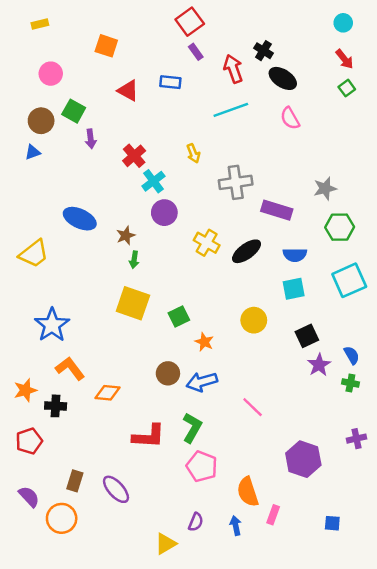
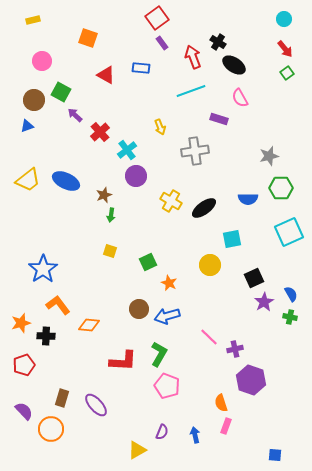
purple arrow: (91, 139) -> (75, 115), turned 140
red cross: (134, 156) -> (100, 132), moved
purple rectangle: (277, 210) -> (219, 119), moved, size x0.7
yellow trapezoid: (34, 254) -> (28, 180), moved
blue semicircle: (295, 255) -> (248, 199), moved
cyan square: (294, 289) -> (232, 239), moved
yellow square: (133, 303) -> (110, 251), size x0.5
purple cross: (356, 439) -> (235, 349), moved
orange semicircle: (248, 492) -> (221, 403), moved, size x0.7
blue square: (332, 523) -> (275, 455), moved

